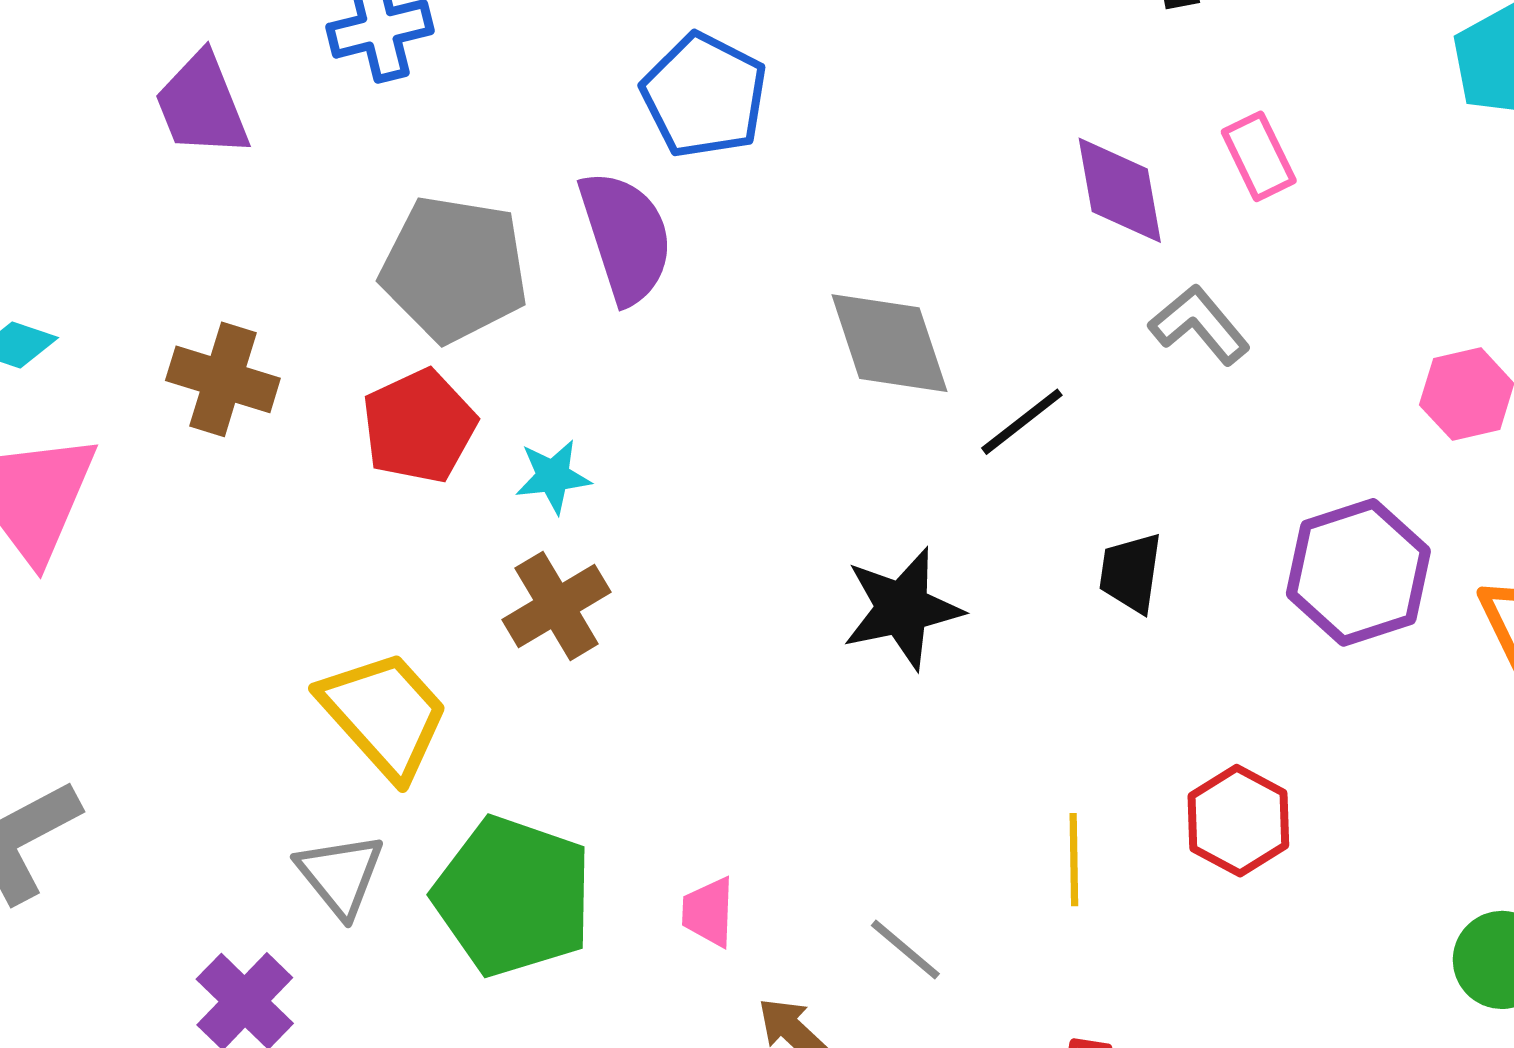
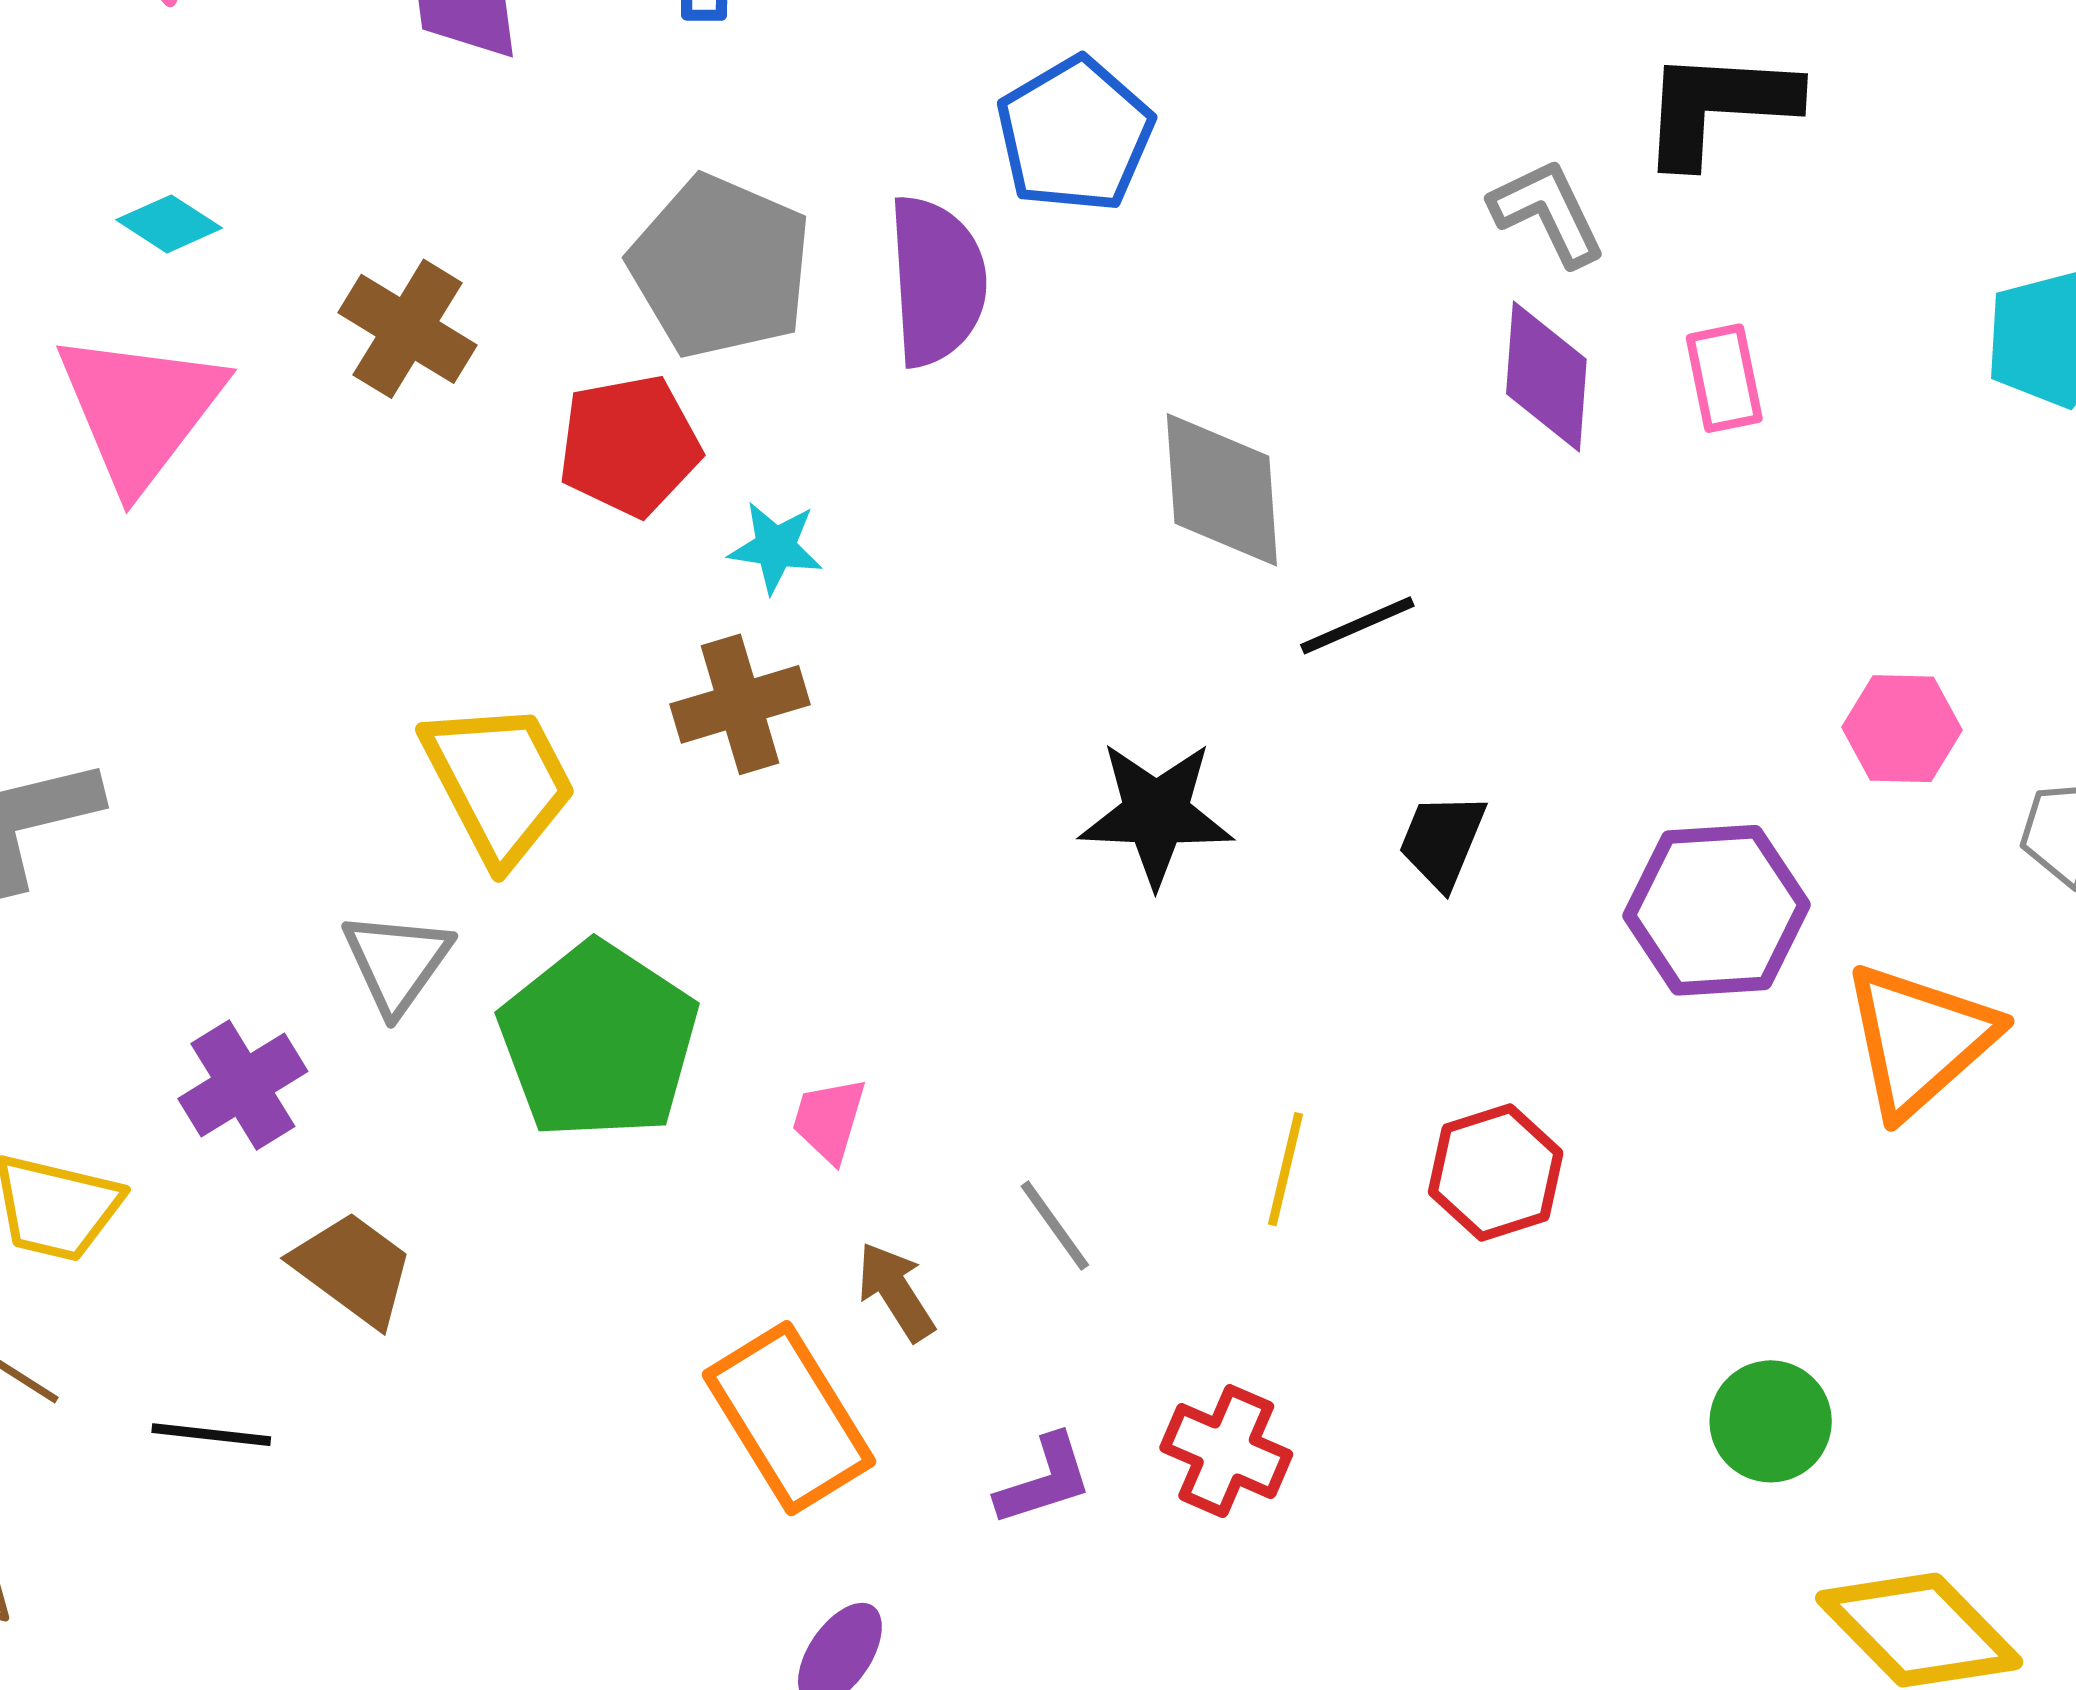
gray L-shape: (1199, 325) -> (1548, 212), moved

